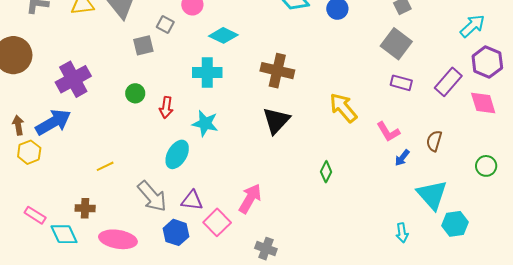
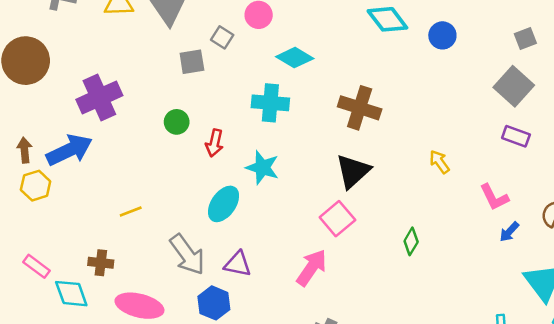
yellow arrow: (343, 108) -> (440, 162), size x0.6
pink square: (217, 222) -> (337, 219), moved

